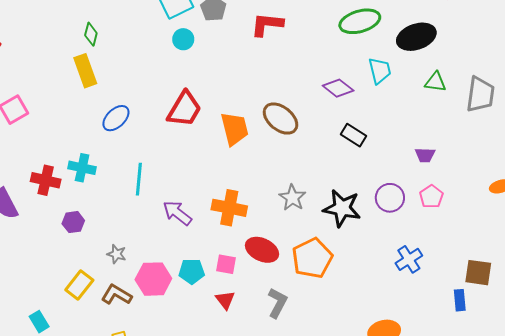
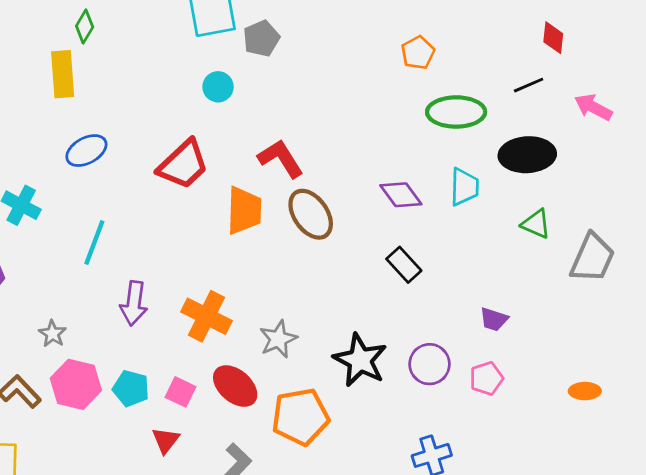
red L-shape: (267, 24) -> (281, 159), moved, turned 36
cyan circle: (183, 39) -> (218, 87), moved
gray star: (292, 198) -> (278, 339), moved
purple arrow: (177, 213) -> (134, 303), turned -136
gray star: (117, 254) -> (52, 334), moved

